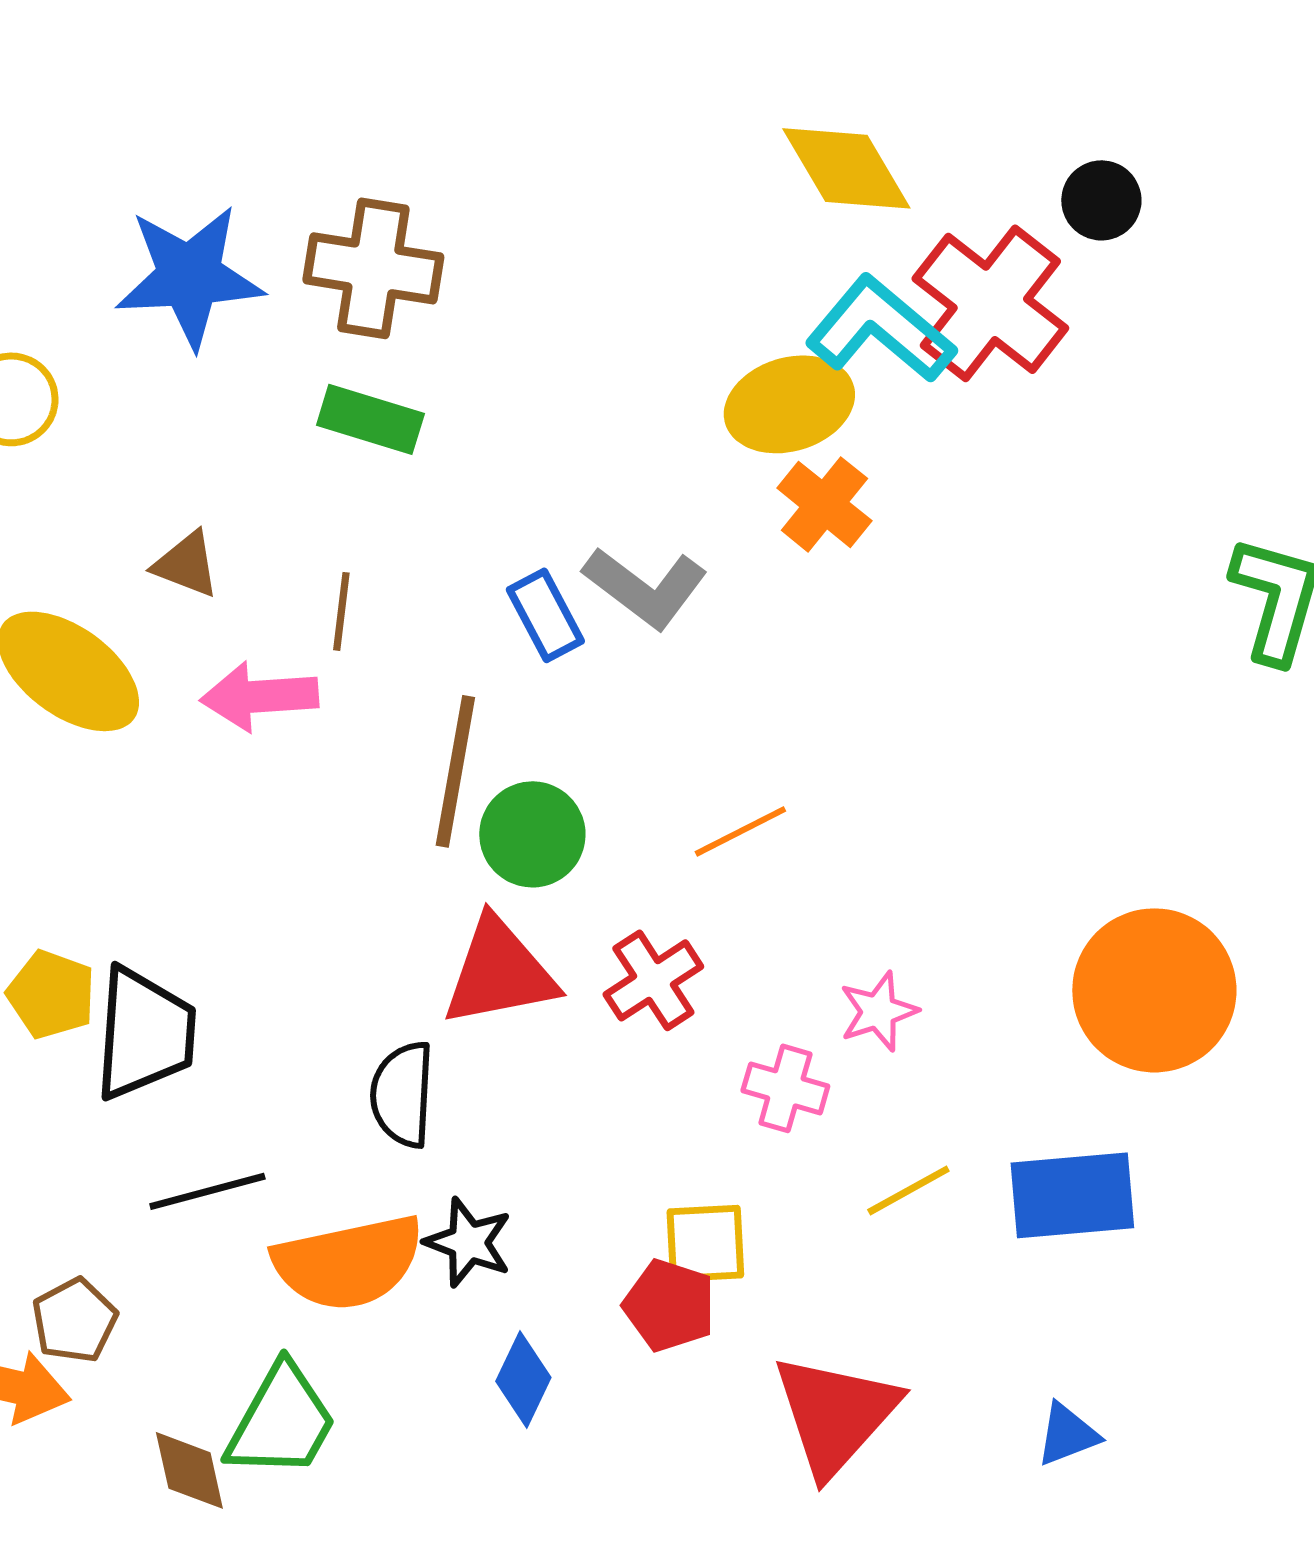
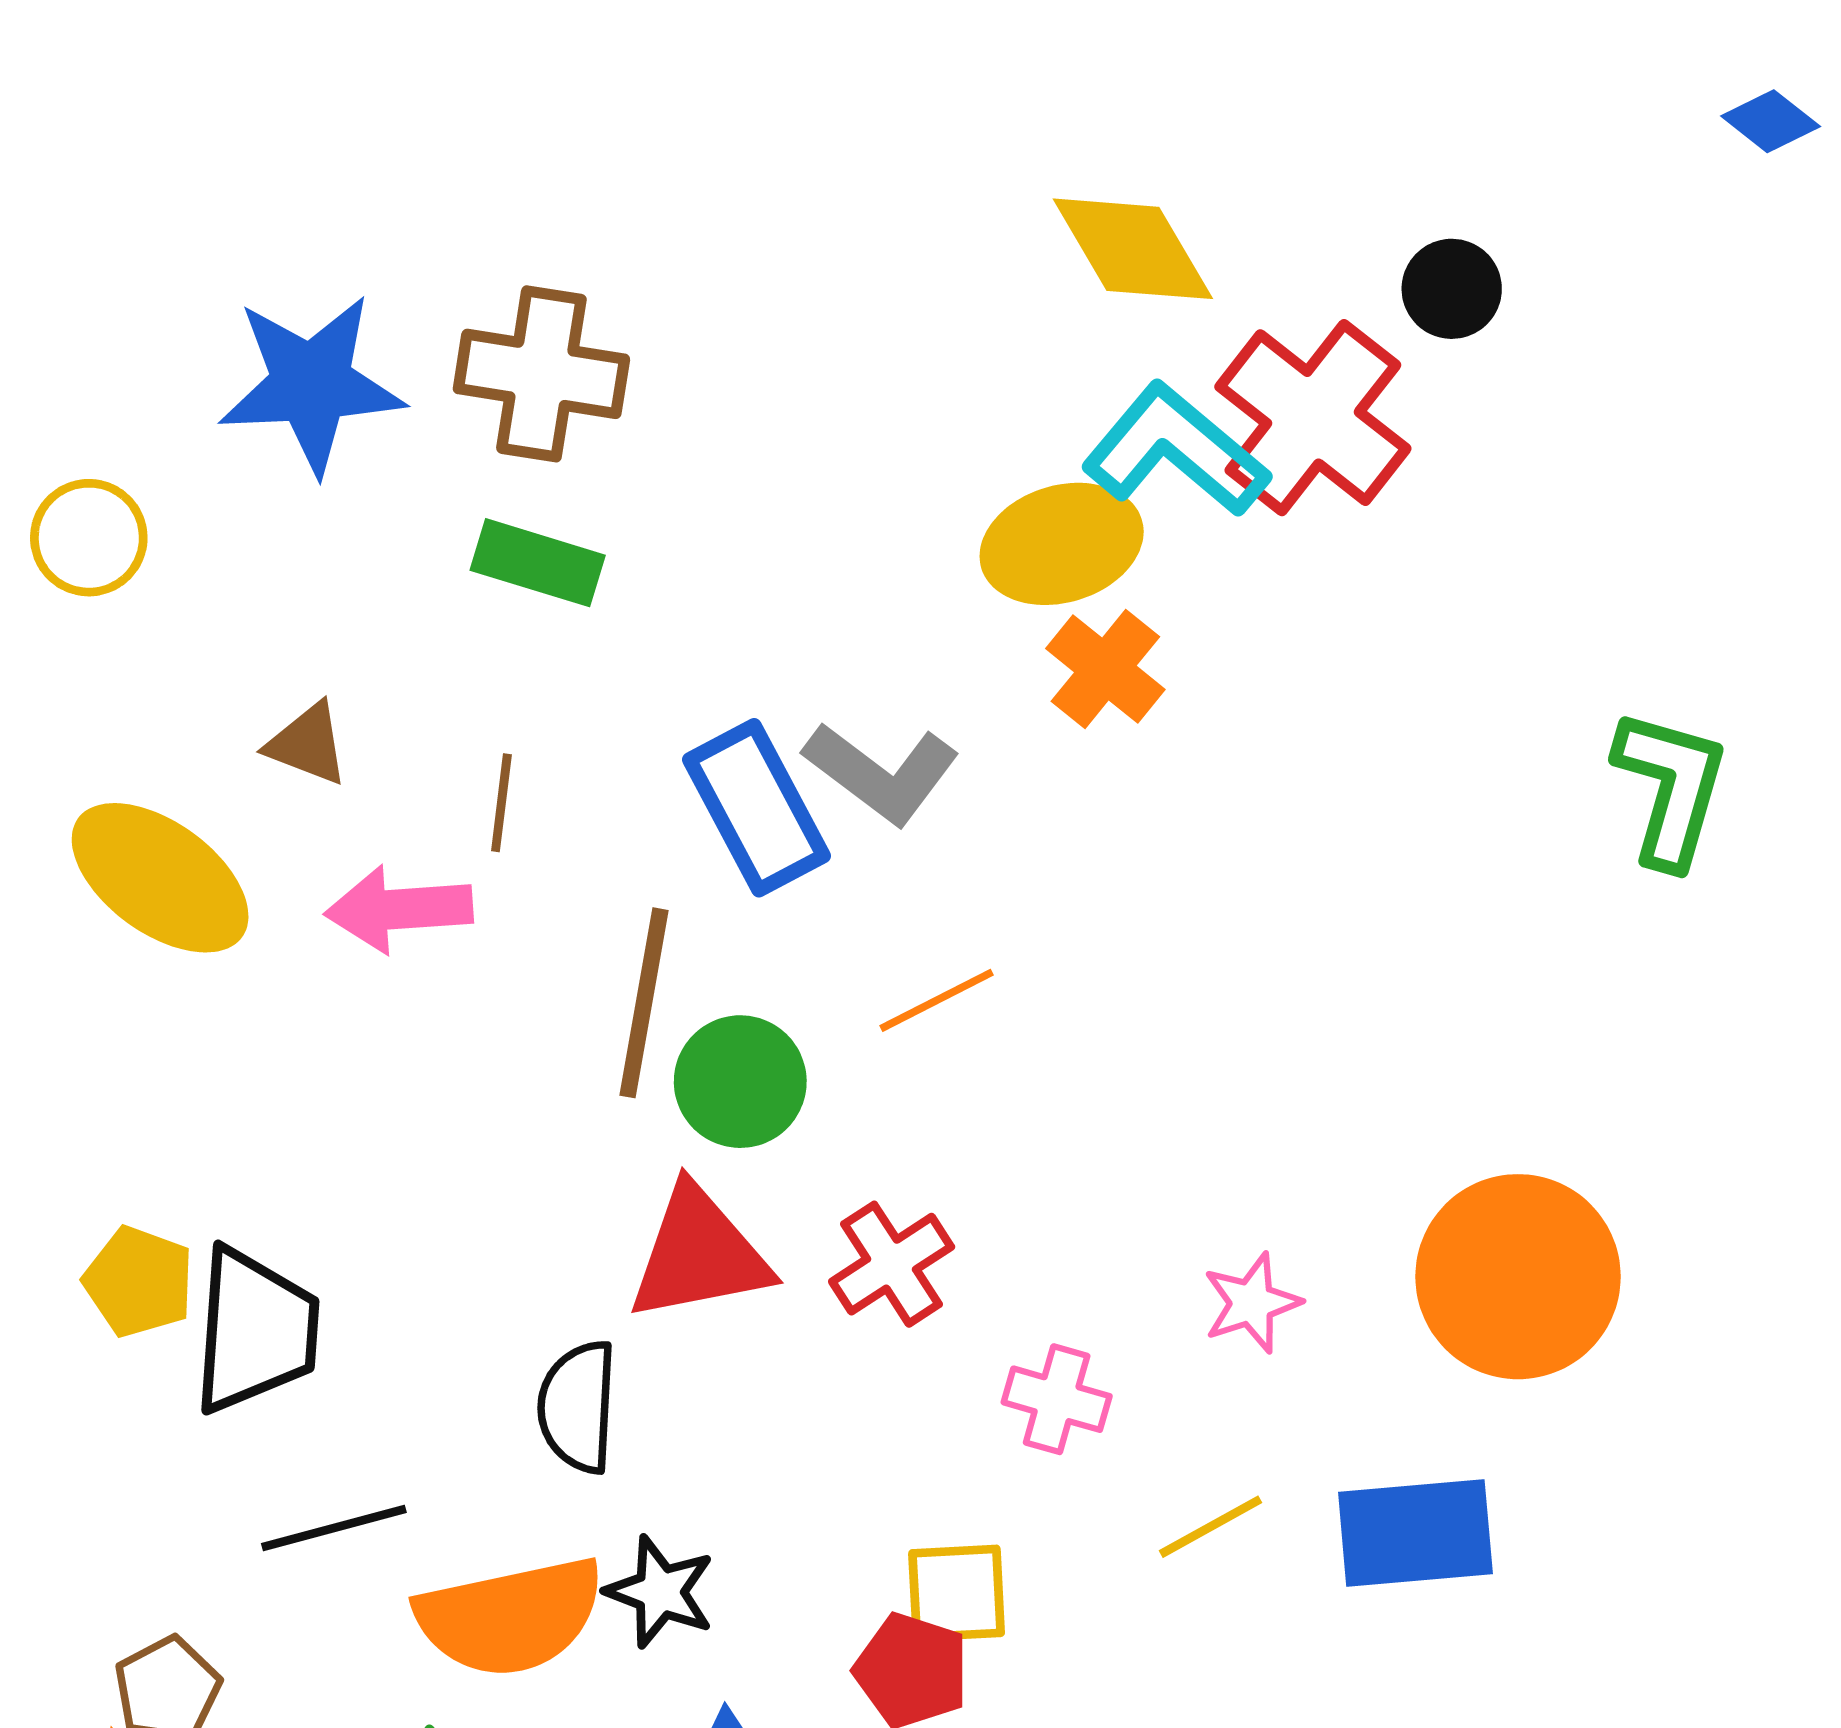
blue rectangle: (545, 615) -> (756, 808), size x1.5
orange line: (740, 831) -> (937, 1000), moved
pink star: (878, 1011) -> (1252, 1303), moved

